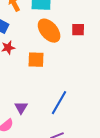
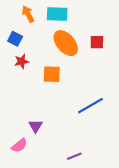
blue line: (59, 103) -> (90, 106), moved, turned 30

